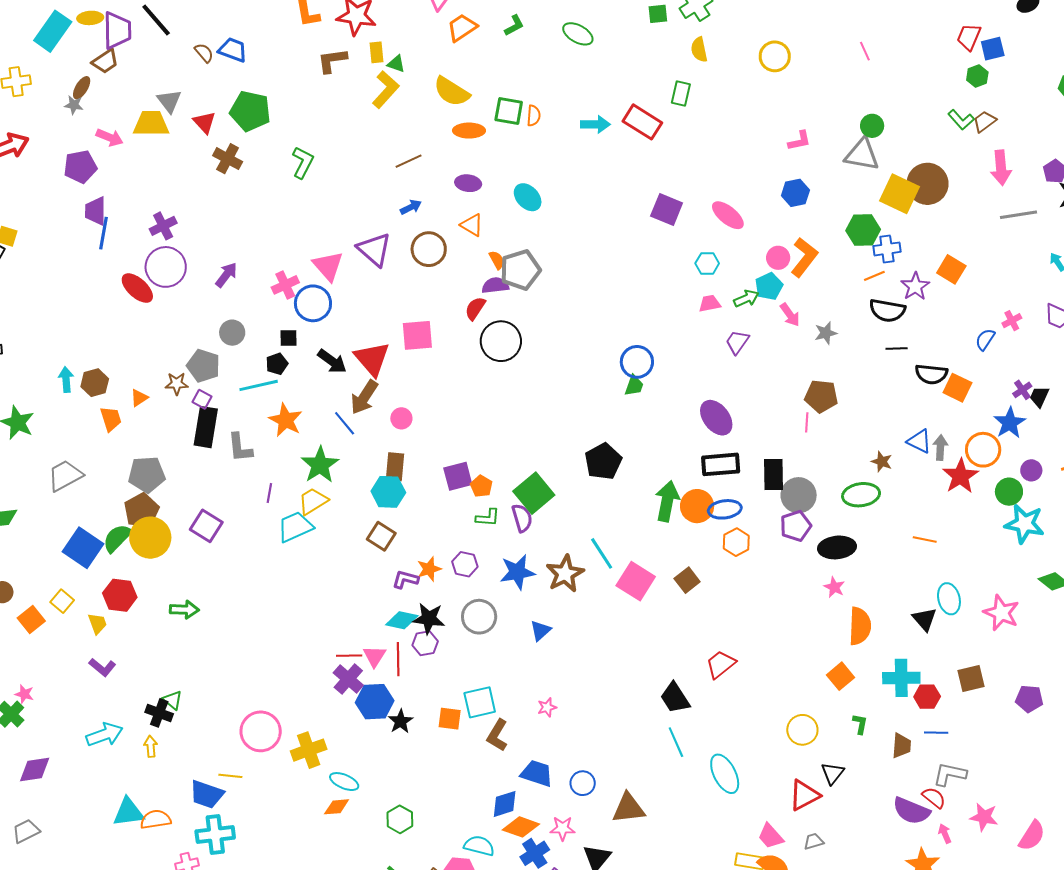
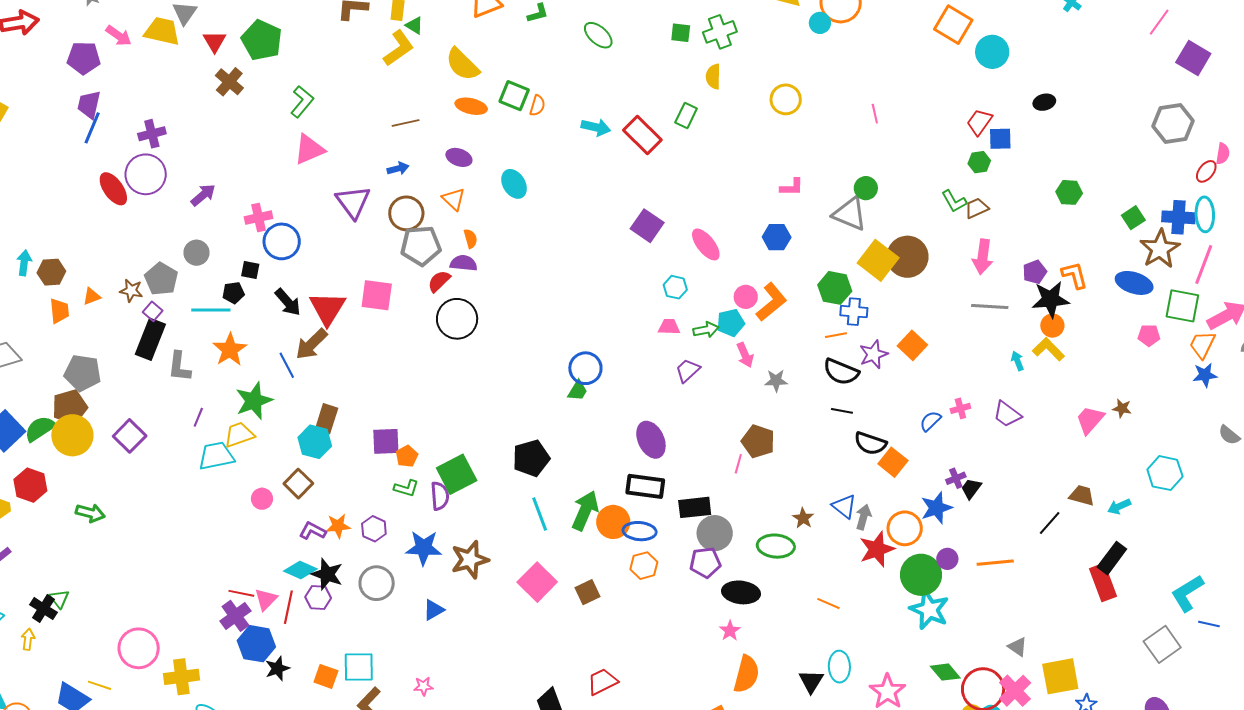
pink triangle: (328, 266) -> (309, 149), moved, turned 36
gray pentagon: (520, 270) -> (421, 246), moved
pink circle: (401, 418) -> (262, 499), moved
black rectangle: (773, 474) -> (695, 507), turned 72
green circle: (1009, 492) -> (921, 575), size x1.5
cyan line: (602, 553) -> (540, 514), moved

